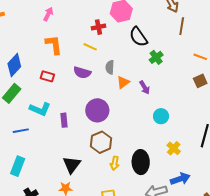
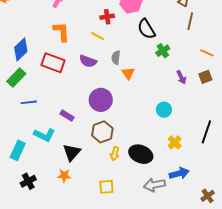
red rectangle: (47, 76) -> (53, 63), size x1.6
orange triangle: (123, 82) -> (128, 73), turned -32
purple arrow: (145, 87) -> (181, 77), moved
cyan L-shape: (40, 109) -> (44, 135), moved
purple rectangle: (64, 120) -> (67, 116), moved, turned -56
blue line: (21, 131) -> (29, 102), moved
black ellipse: (141, 162) -> (141, 154), turned -70

